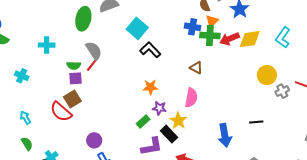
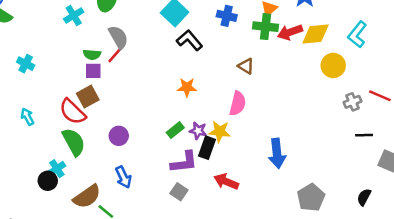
blue cross: (193, 27) -> (227, 16), moved
cyan cross: (47, 45) -> (74, 15), moved, turned -35
yellow circle: (267, 75) -> (333, 65), moved
purple star: (159, 108) -> (198, 131), moved
yellow star: (178, 121) -> (220, 132), turned -30
black line: (256, 122) -> (364, 135), moved
black rectangle: (169, 134) -> (207, 148), turned 60
purple circle: (94, 140) -> (119, 136), moved
green semicircle: (27, 144) -> (74, 142), moved, size x1.6

